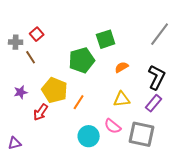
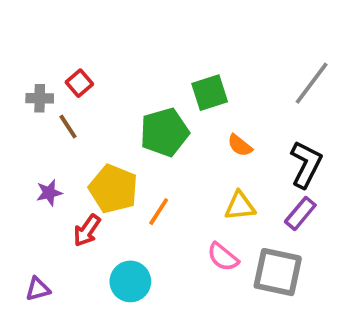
orange semicircle: (122, 67) -> (240, 145), turned -112
cyan circle: (89, 136) -> (130, 281), moved

